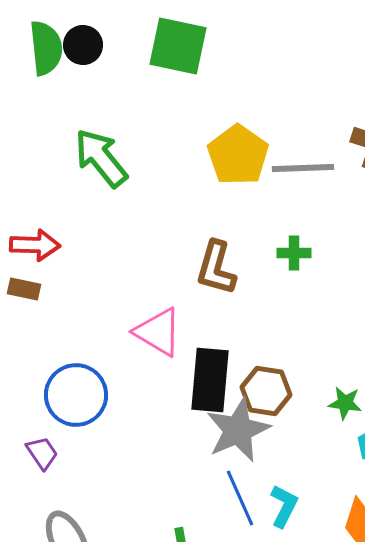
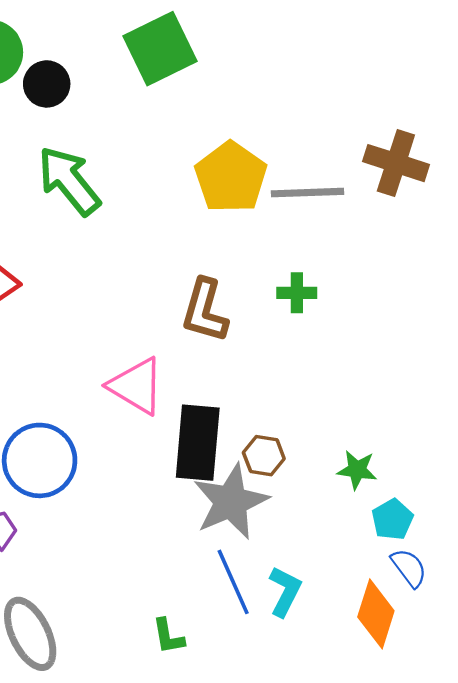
black circle: (83, 45) -> (47, 84), moved
green square: (178, 46) -> (160, 49), turned -38
brown hexagon: (266, 391) -> (264, 456), size x0.7

